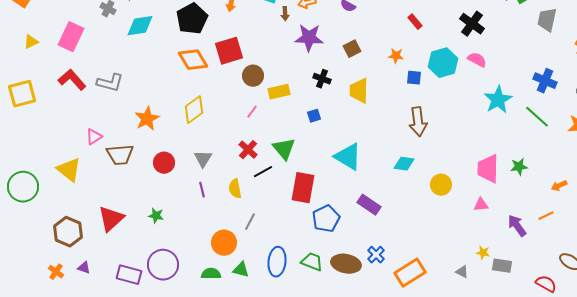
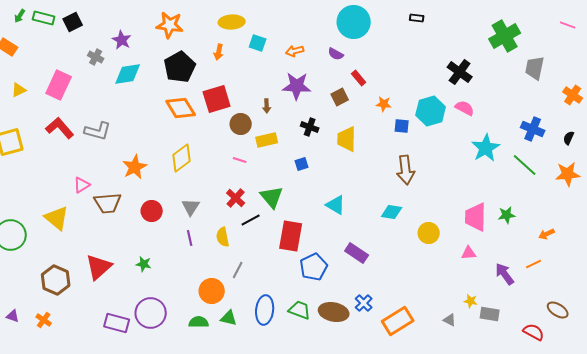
brown arrow: (285, 14) -> (267, 106), moved
red rectangle: (415, 22) -> (359, 78), moved
pink line: (252, 112) -> (240, 160), turned 72
cyan triangle: (348, 157) -> (336, 205), size x0.7
purple triangle: (84, 268) -> (13, 316), moved

